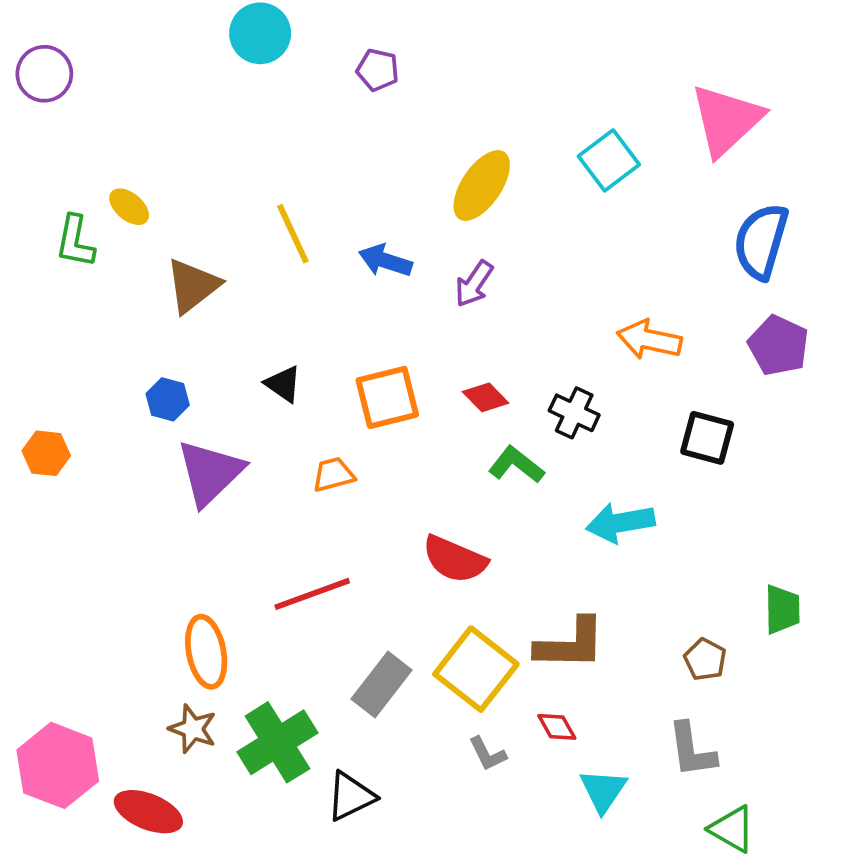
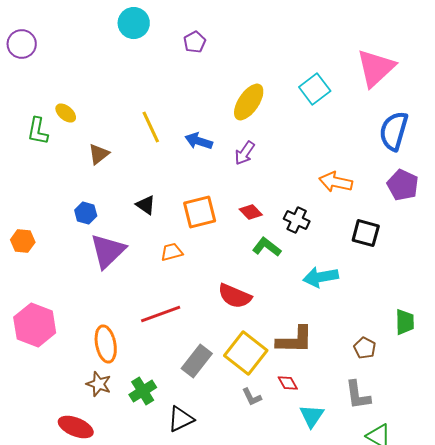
purple pentagon: (378, 70) -> (195, 42), turned 30
brown triangle: (193, 286) -> (99, 154), size x0.7
green cross: (277, 742) -> (143, 391), size x0.7
pink hexagon: (58, 765) -> (35, 325), moved

